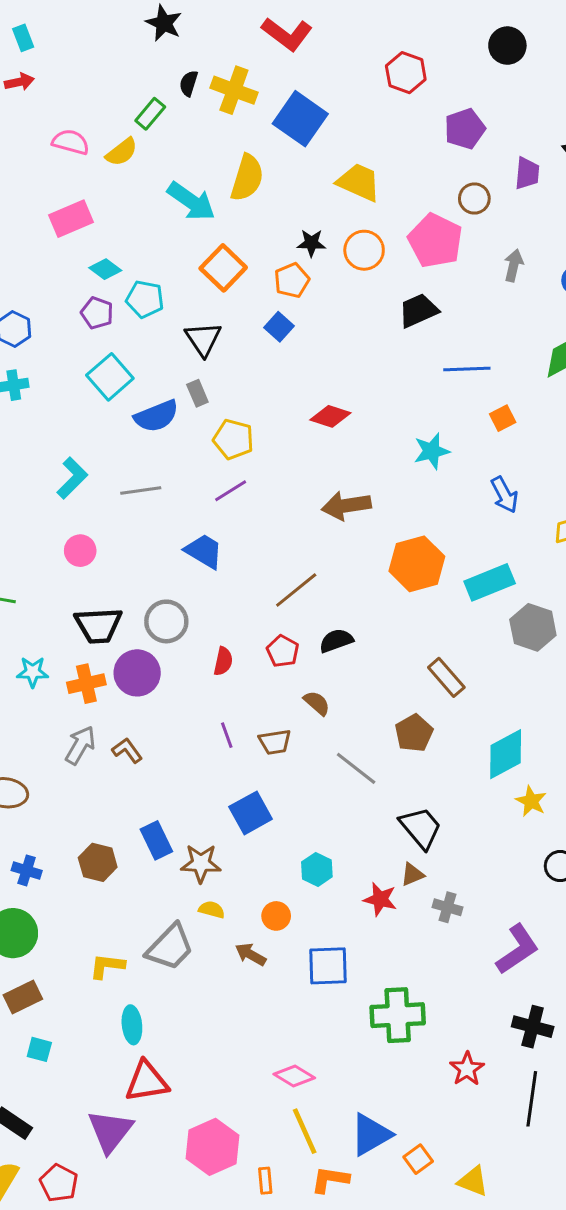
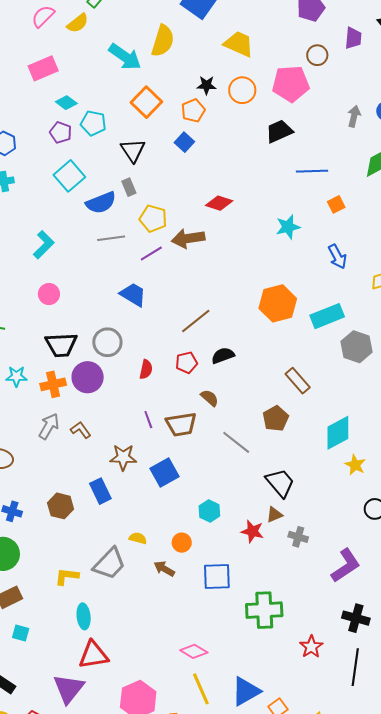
pink semicircle: (71, 142) -> (43, 16), turned -60
pink pentagon: (435, 241) -> (291, 84), turned -30
gray arrow: (514, 265) -> (354, 116), moved
gray line: (141, 490) -> (111, 238), moved
brown arrow: (346, 506) -> (188, 238), moved
red pentagon: (283, 651) -> (186, 363), turned 30
brown trapezoid: (275, 742) -> (181, 424), size x1.4
brown star: (201, 863) -> (123, 457), moved

